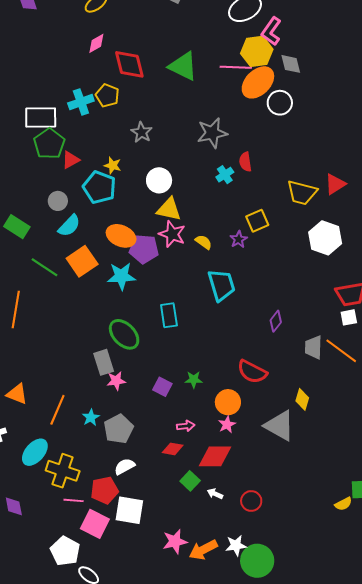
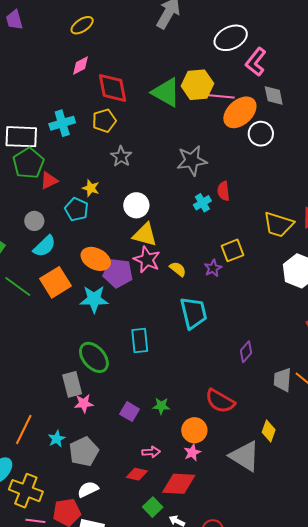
yellow hexagon: (257, 51) -> (197, 85), moved
yellow pentagon: (107, 95) -> (104, 121), moved, turned 30
cyan pentagon: (99, 187) -> (76, 209), size x0.7

